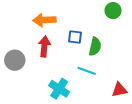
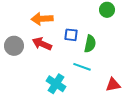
red arrow: (44, 46) -> (42, 44), turned -72
gray circle: (15, 60) -> (14, 46), moved

